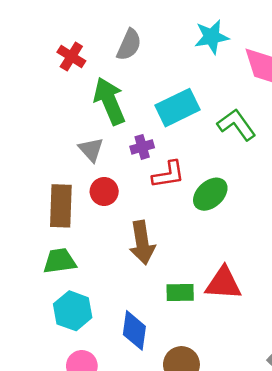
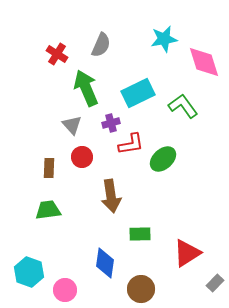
brown rectangle: (61, 206) -> (49, 168), size x0.6
red triangle: (223, 283) -> (187, 253), moved, turned -36
cyan hexagon: (73, 311) -> (29, 272), moved

